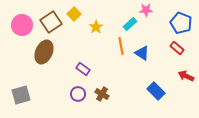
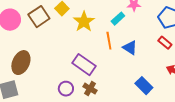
yellow star: (96, 27) -> (84, 22), size x1.5
brown ellipse: (44, 52) -> (21, 63), moved
purple rectangle: (83, 69) -> (84, 65), moved, size x1.6

